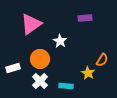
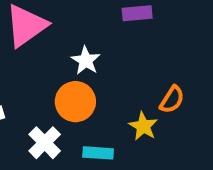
orange circle: (40, 59) -> (75, 102), moved

